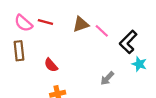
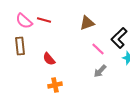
brown triangle: (81, 24) -> (87, 23), moved
pink line: (102, 31) -> (98, 49), moved

